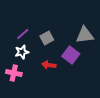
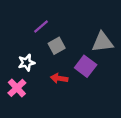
purple line: (23, 34) -> (41, 26), moved
pink cross: (14, 73) -> (17, 88), turned 35

